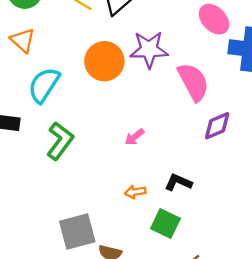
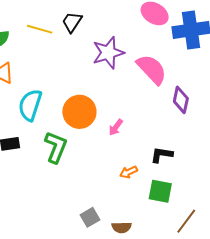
orange circle: (104, 61) -> (79, 112), moved
purple diamond: (217, 126) -> (181, 100), turned -40
gray square: (77, 232) -> (90, 217), size x0.6

